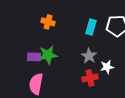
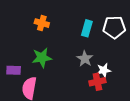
purple rectangle: (34, 57) -> (14, 70), moved
red cross: (90, 78) -> (97, 82), moved

